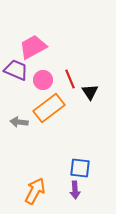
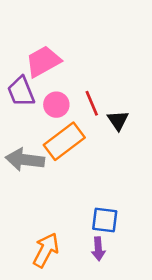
purple trapezoid: (16, 70) -> (21, 92), turned -135
gray arrow: (19, 122) -> (25, 160), size x1.6

